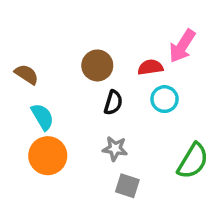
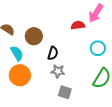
brown circle: (97, 65) -> (34, 36), moved
cyan circle: (165, 99) -> (98, 48), moved
black semicircle: (113, 103) -> (53, 53), moved

